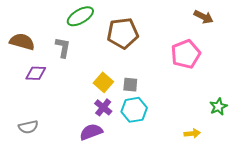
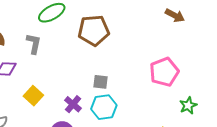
pink pentagon: (186, 54) -> (164, 72), moved
yellow square: (103, 82) -> (33, 96), moved

